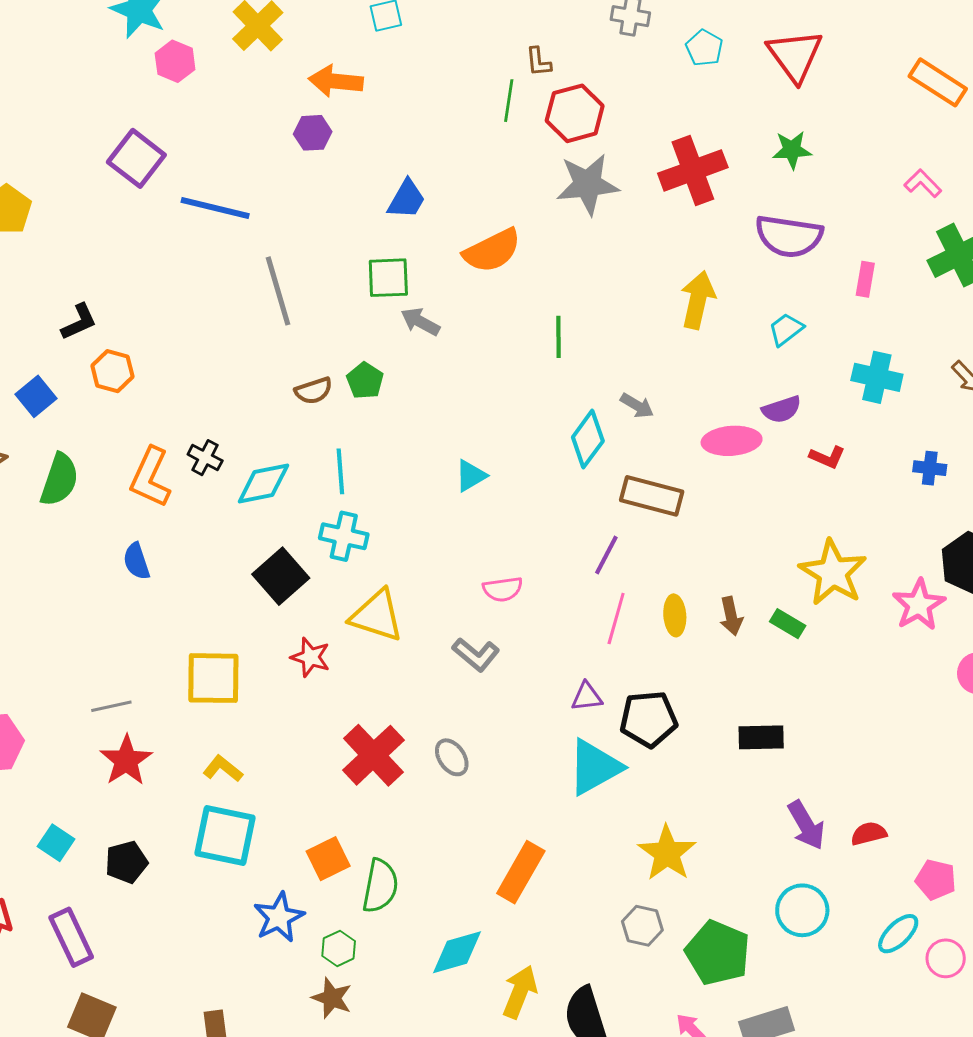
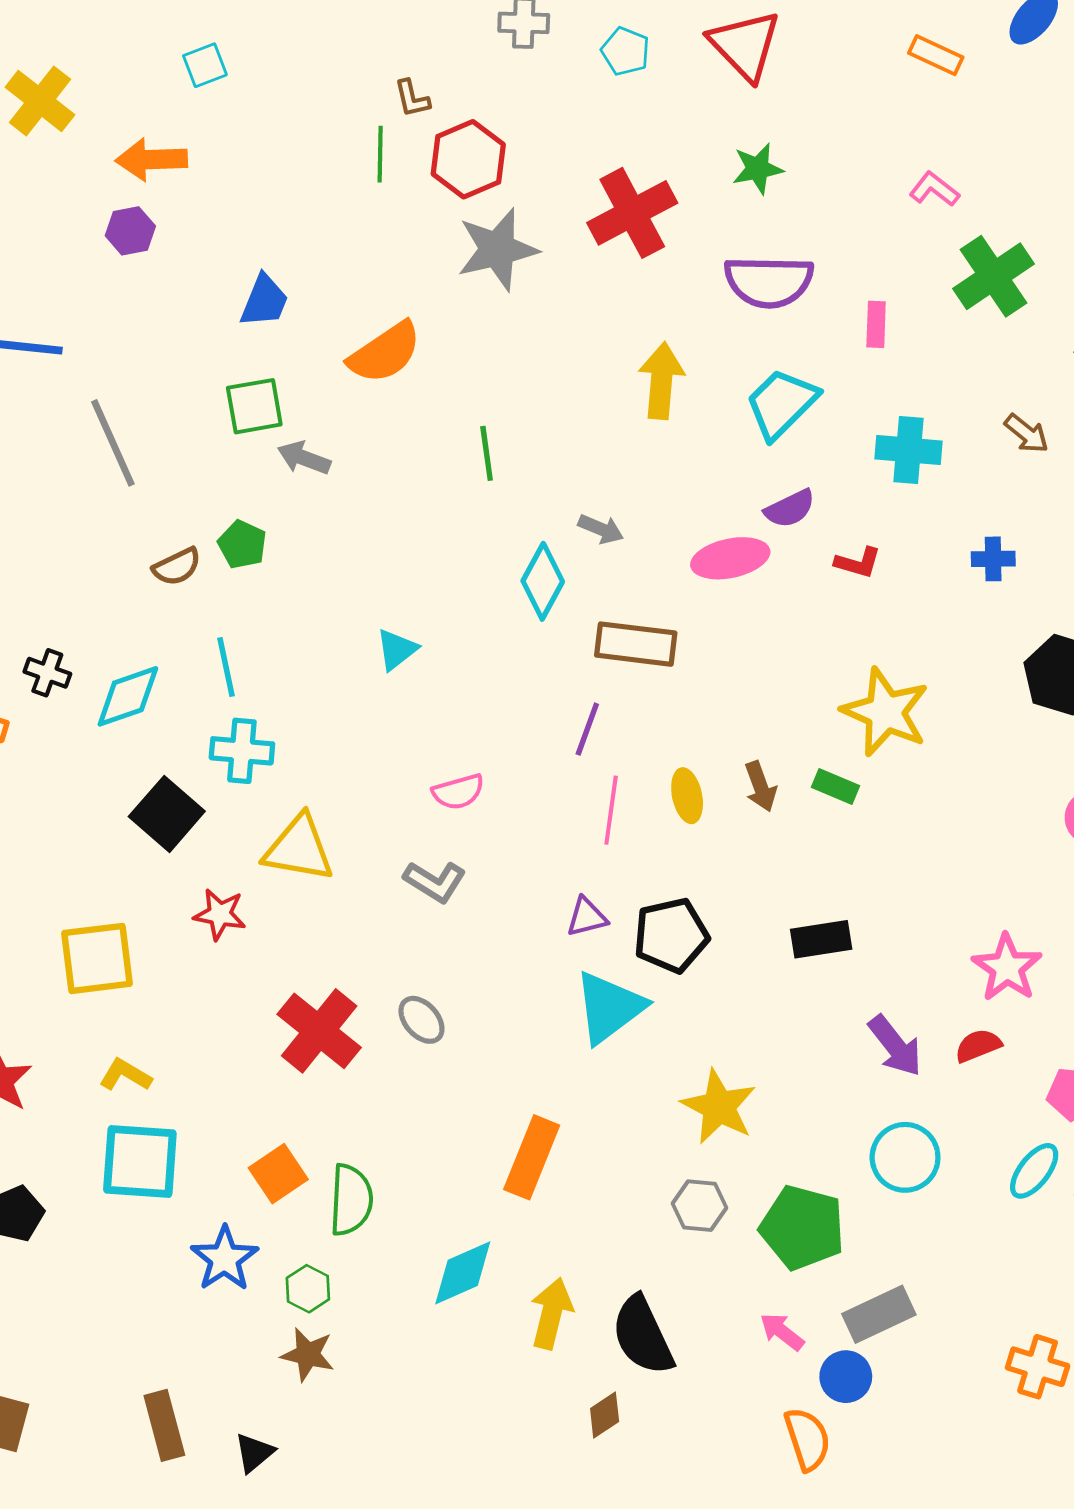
orange rectangle: (938, 82) -> (936, 55), size x0.7
cyan trapezoid: (786, 329) -> (781, 404), size x1.6
pink star: (919, 605) -> (1007, 968), moved

